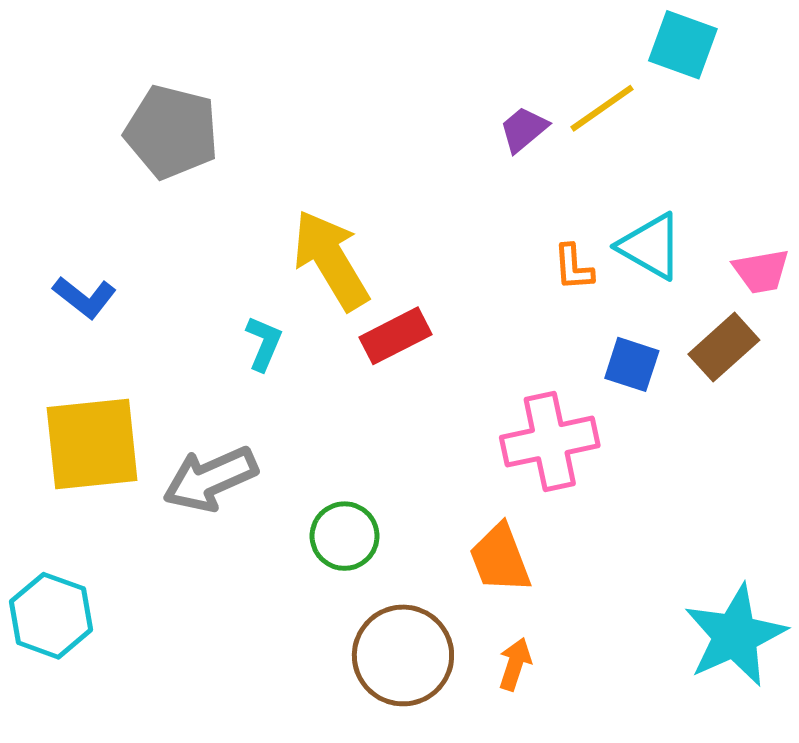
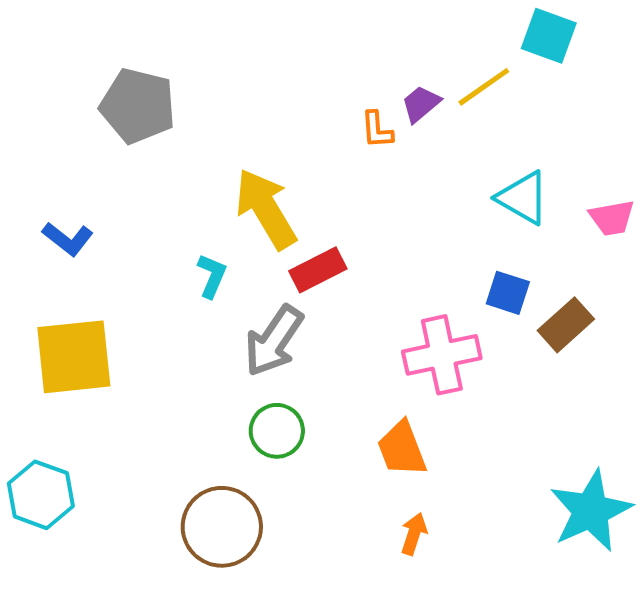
orange L-shape: (573, 267) -> (377, 130), moved
brown rectangle: (724, 347) -> (566, 325), moved
gray arrow: (210, 479) -> (274, 341), moved, turned -32
brown circle: (403, 655) -> (222, 527), moved

